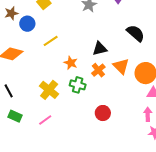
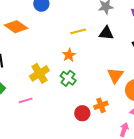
yellow line: (51, 41) -> (78, 31), moved
black triangle: (100, 49) -> (106, 33), moved
orange cross: (98, 70) -> (101, 105), moved

